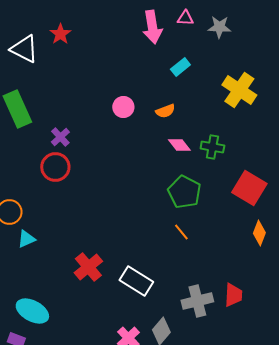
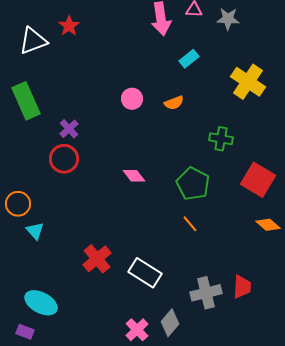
white triangle: (24, 49) -> (33, 41), turned -48
pink diamond: (179, 145) -> (134, 176), moved
orange diamond: (259, 233) -> (268, 225), turned -70
cyan triangle: (26, 239) -> (35, 231), turned -48

